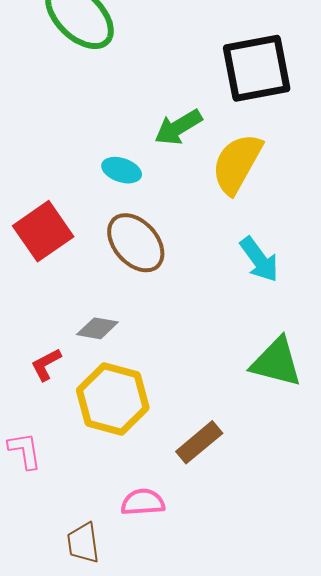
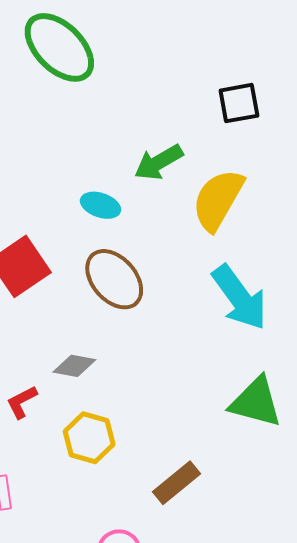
black square: (257, 68) -> (239, 103), size x0.6
cyan arrow: (259, 259) -> (240, 298), size x1.4
yellow hexagon: (113, 399) -> (89, 438), size x0.7

